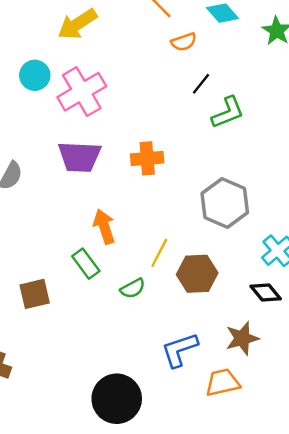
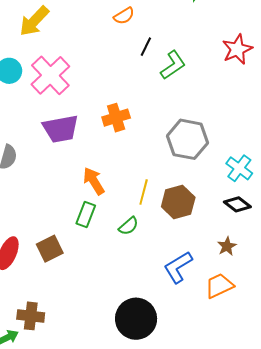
green rectangle: (86, 264) -> (86, 214), turned 70
brown star: (242, 338) -> (227, 246), size x0.7

